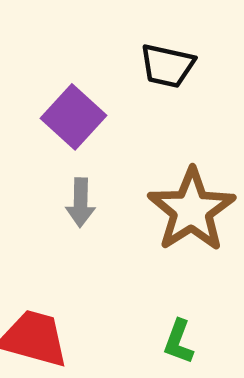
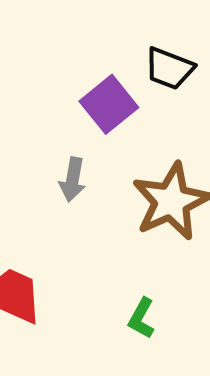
purple square: (73, 117) -> (109, 104), moved

